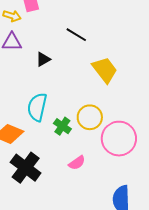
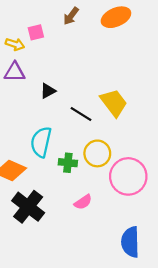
black line: (76, 35) -> (81, 114), moved
green cross: (62, 126) -> (68, 163), turned -30

